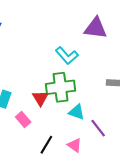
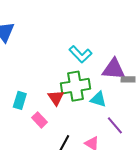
purple triangle: (96, 28) -> (114, 69), moved
cyan triangle: (77, 112) -> (98, 99), moved

